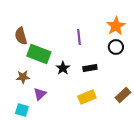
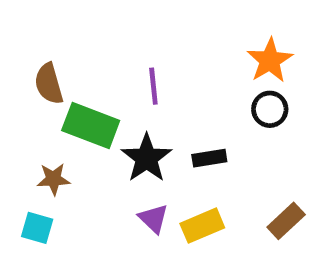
purple line: (79, 37) -> (153, 86), moved
black star: (63, 68) -> (147, 158), size x1.5
purple triangle: (40, 94) -> (153, 219), moved, turned -32
cyan square: (22, 110) -> (37, 228), moved

